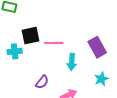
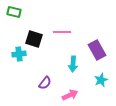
black square: (30, 36) -> (34, 39), turned 30
pink line: (54, 43) -> (62, 32), moved

